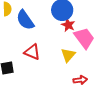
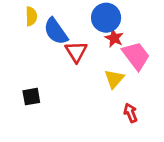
red triangle: (32, 52) -> (76, 52), moved, turned 36
red arrow: (80, 80) -> (131, 113), turned -104

